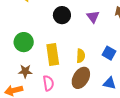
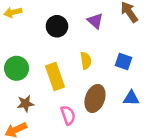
yellow semicircle: (81, 56) -> (86, 61), moved
pink semicircle: (48, 83) -> (68, 115), moved

